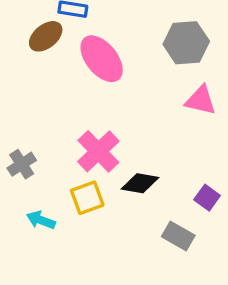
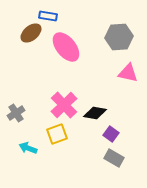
black diamond: (140, 183) -> (95, 113), moved
purple square: (207, 198) -> (111, 134), moved

